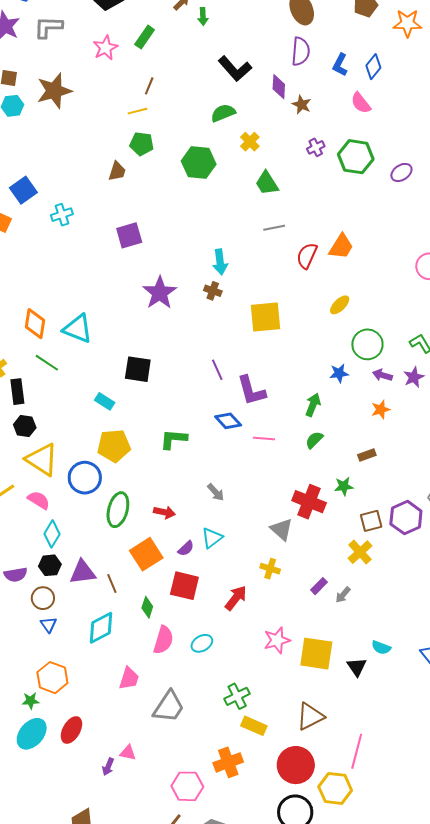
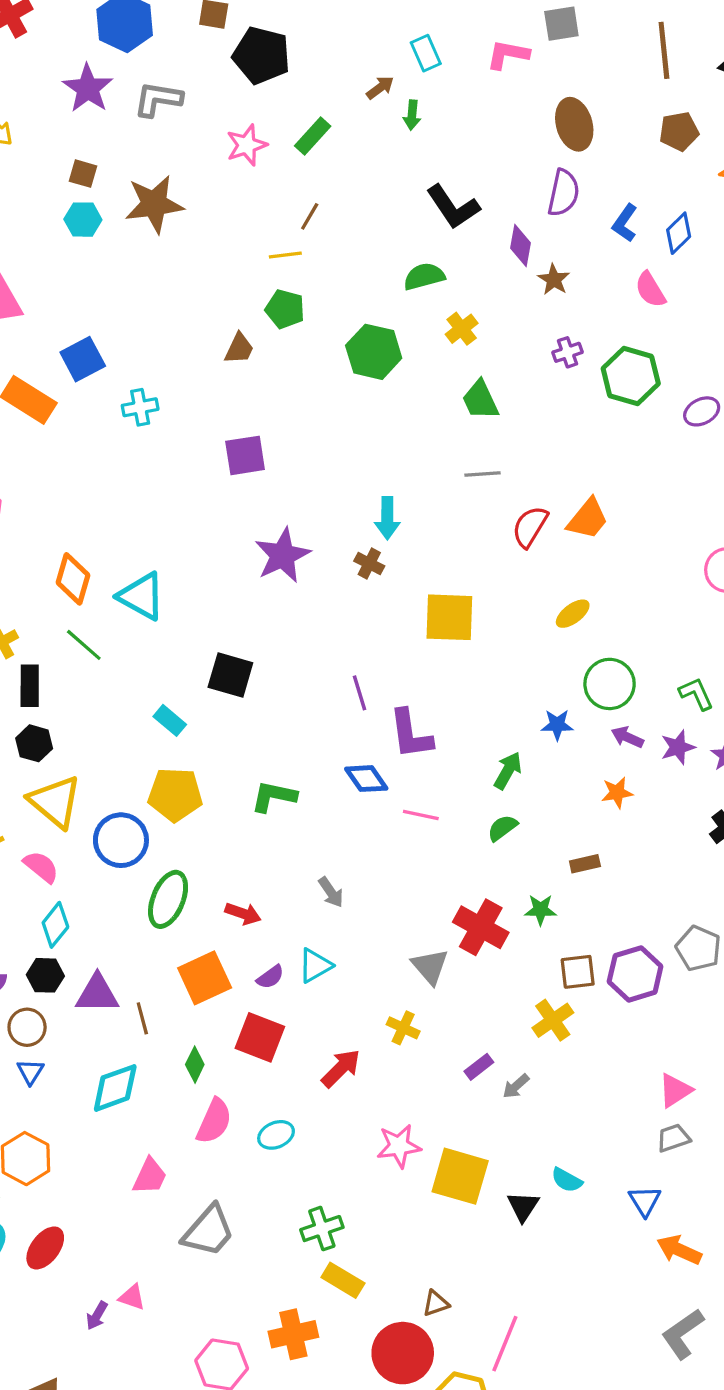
brown triangle: (310, 716) -> (436, 1303), moved, size x0.6

